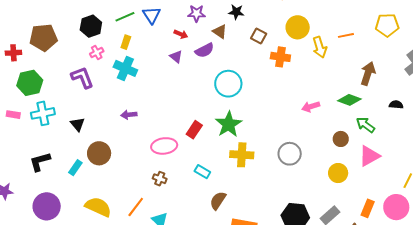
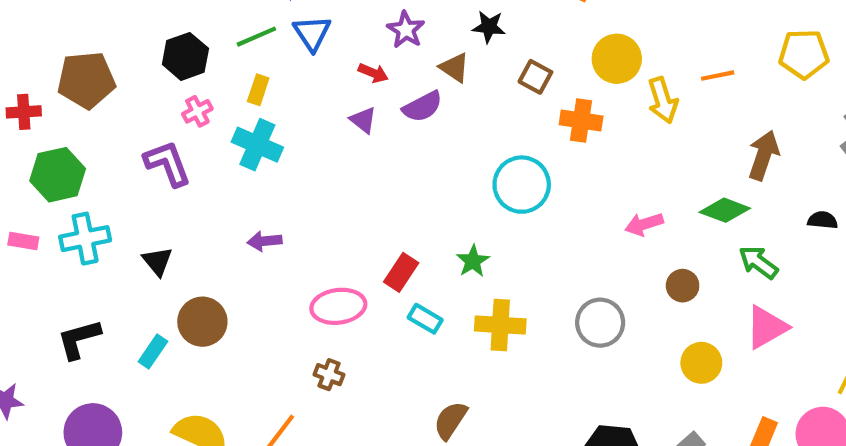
purple star: (196, 13) -> (406, 30), turned 30
cyan circle: (228, 84) -> (522, 185), moved
green star: (229, 124) -> (473, 261), size x0.6
brown circle: (341, 139) -> (683, 286), moved
cyan rectangle: (202, 172) -> (425, 319), moved

